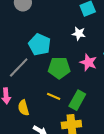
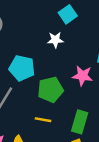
white star: (79, 34) -> (55, 40), moved
yellow line: (54, 96) -> (43, 120), moved

